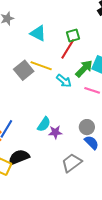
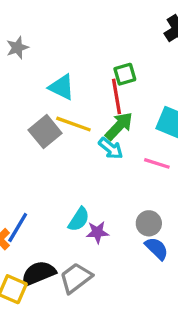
cyan triangle: (38, 33) -> (62, 87), moved
red line: (68, 49) -> (117, 96), turned -40
green arrow: (84, 69) -> (119, 126), moved
gray trapezoid: (72, 163) -> (76, 278), moved

